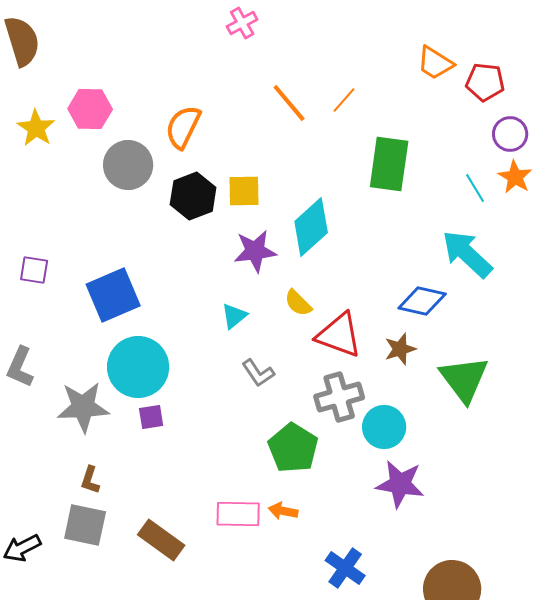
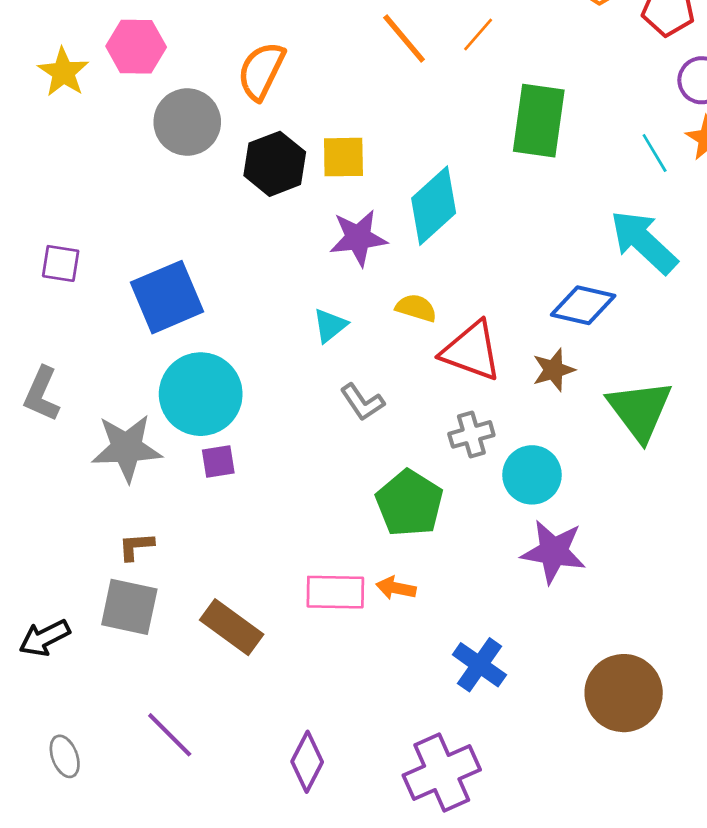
yellow semicircle: (298, 303) -> (416, 308), turned 152
gray cross: (339, 397) -> (471, 434), size x0.7
brown L-shape: (90, 480) -> (136, 546), turned 68

